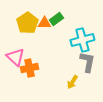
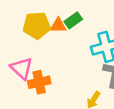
yellow pentagon: (27, 23) -> (37, 25), turned 30

